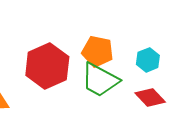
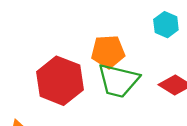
cyan hexagon: (148, 60) -> (166, 25), moved

